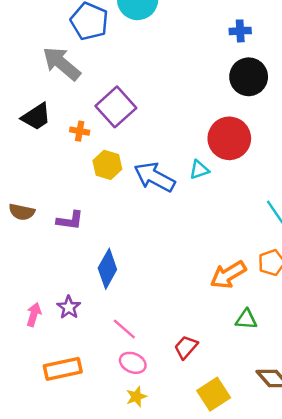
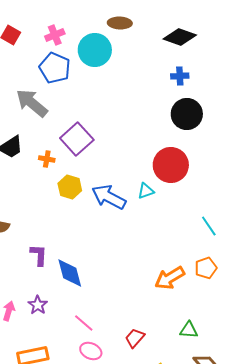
purple L-shape: (70, 220) -> (39, 255), moved, turned -95
blue diamond: (107, 269) -> (70, 273), turned -44
green triangle: (246, 319) -> (189, 330), moved

